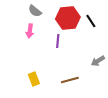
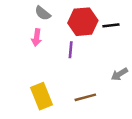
black line: (91, 21) -> (111, 25), turned -64
yellow rectangle: (34, 79) -> (41, 96), size x1.5

